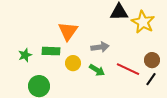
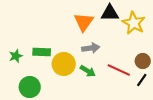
orange triangle: (68, 31) -> (84, 22), moved
yellow circle: (73, 63) -> (64, 64), size x1.5

